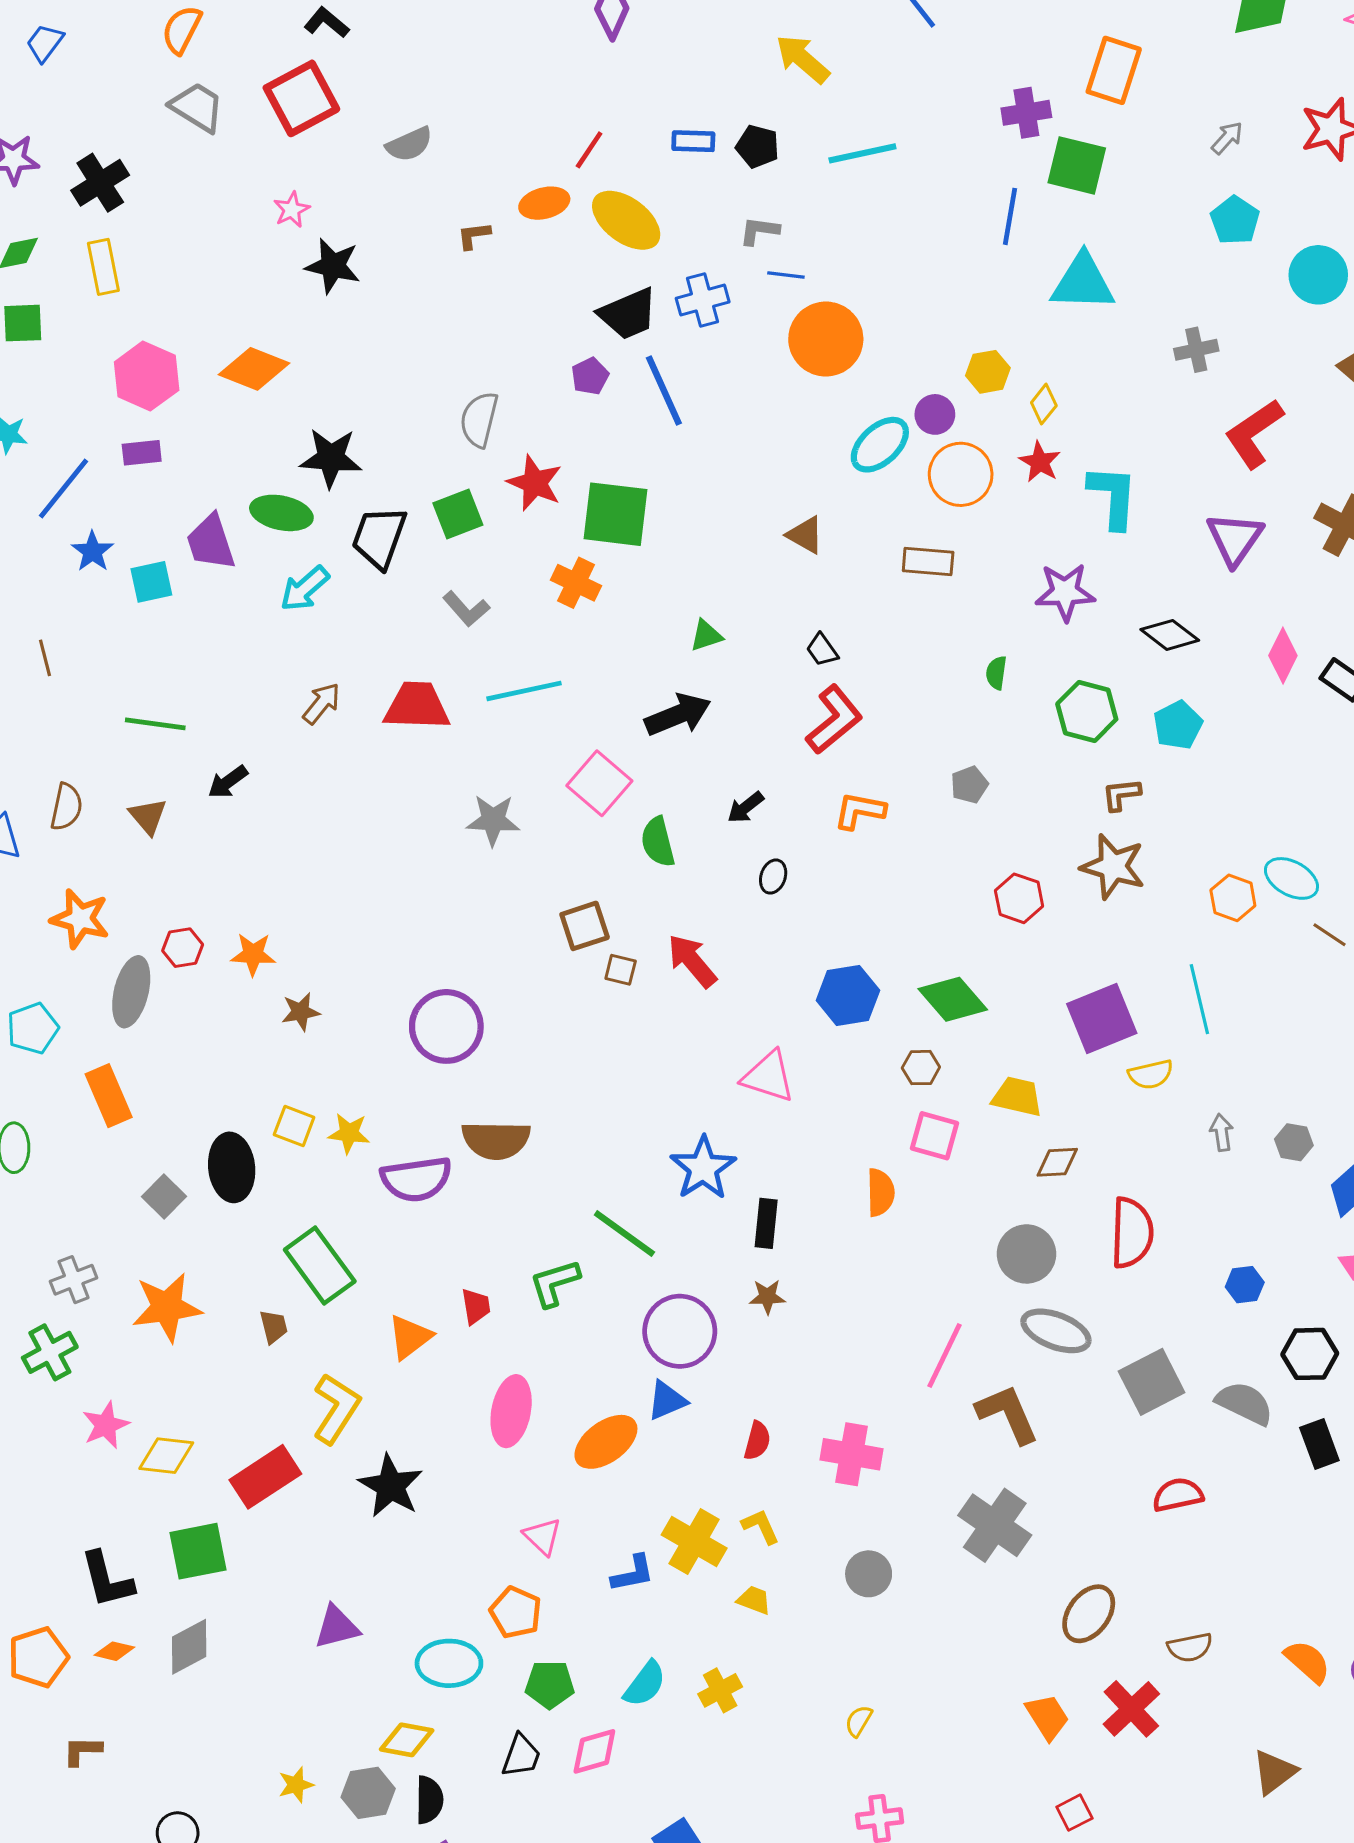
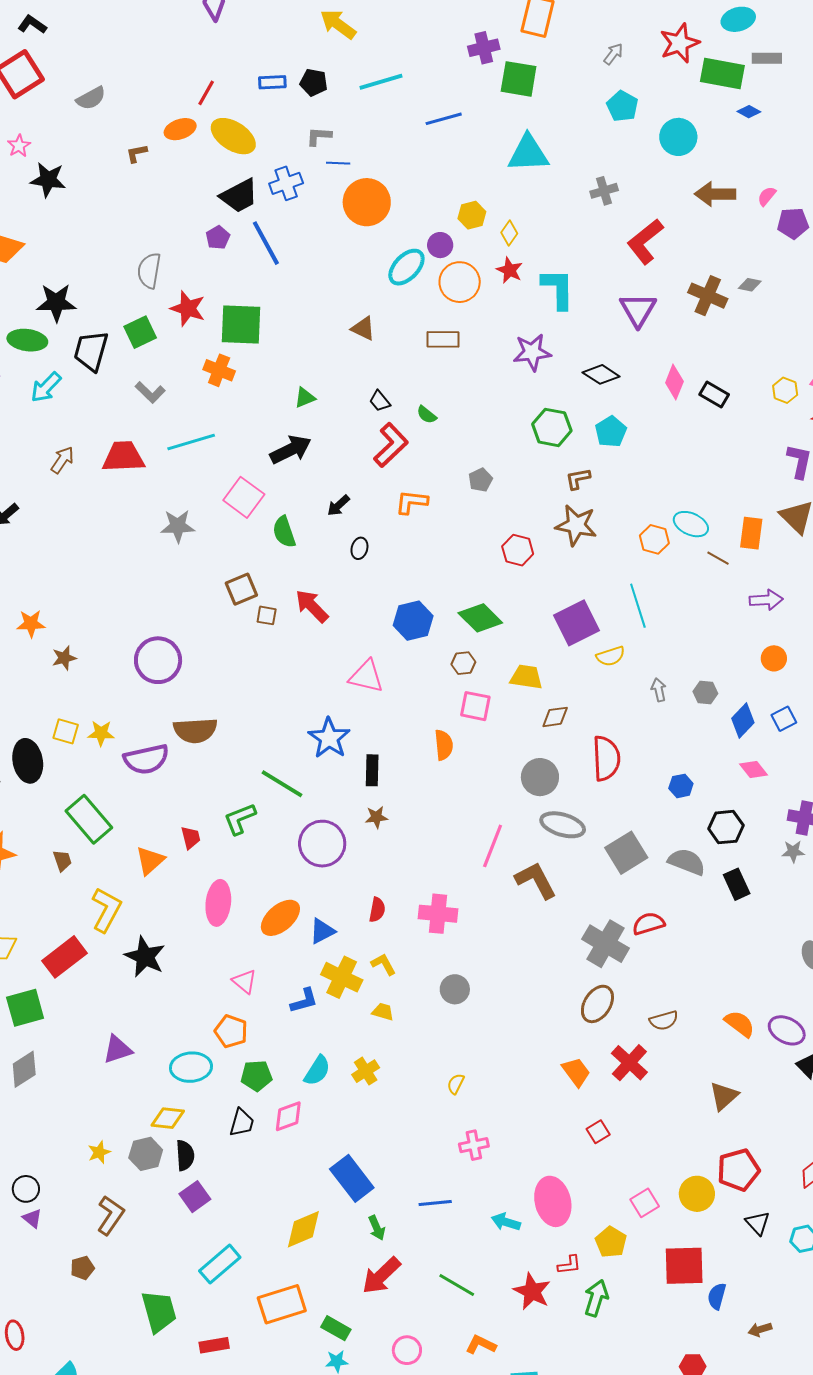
blue line: (1010, 216) -> (444, 119), moved, turned 69
green semicircle: (996, 673) -> (427, 415), moved, turned -55
blue triangle: (667, 1400) -> (322, 931), moved
gray cross: (995, 1525) -> (606, 944), moved

